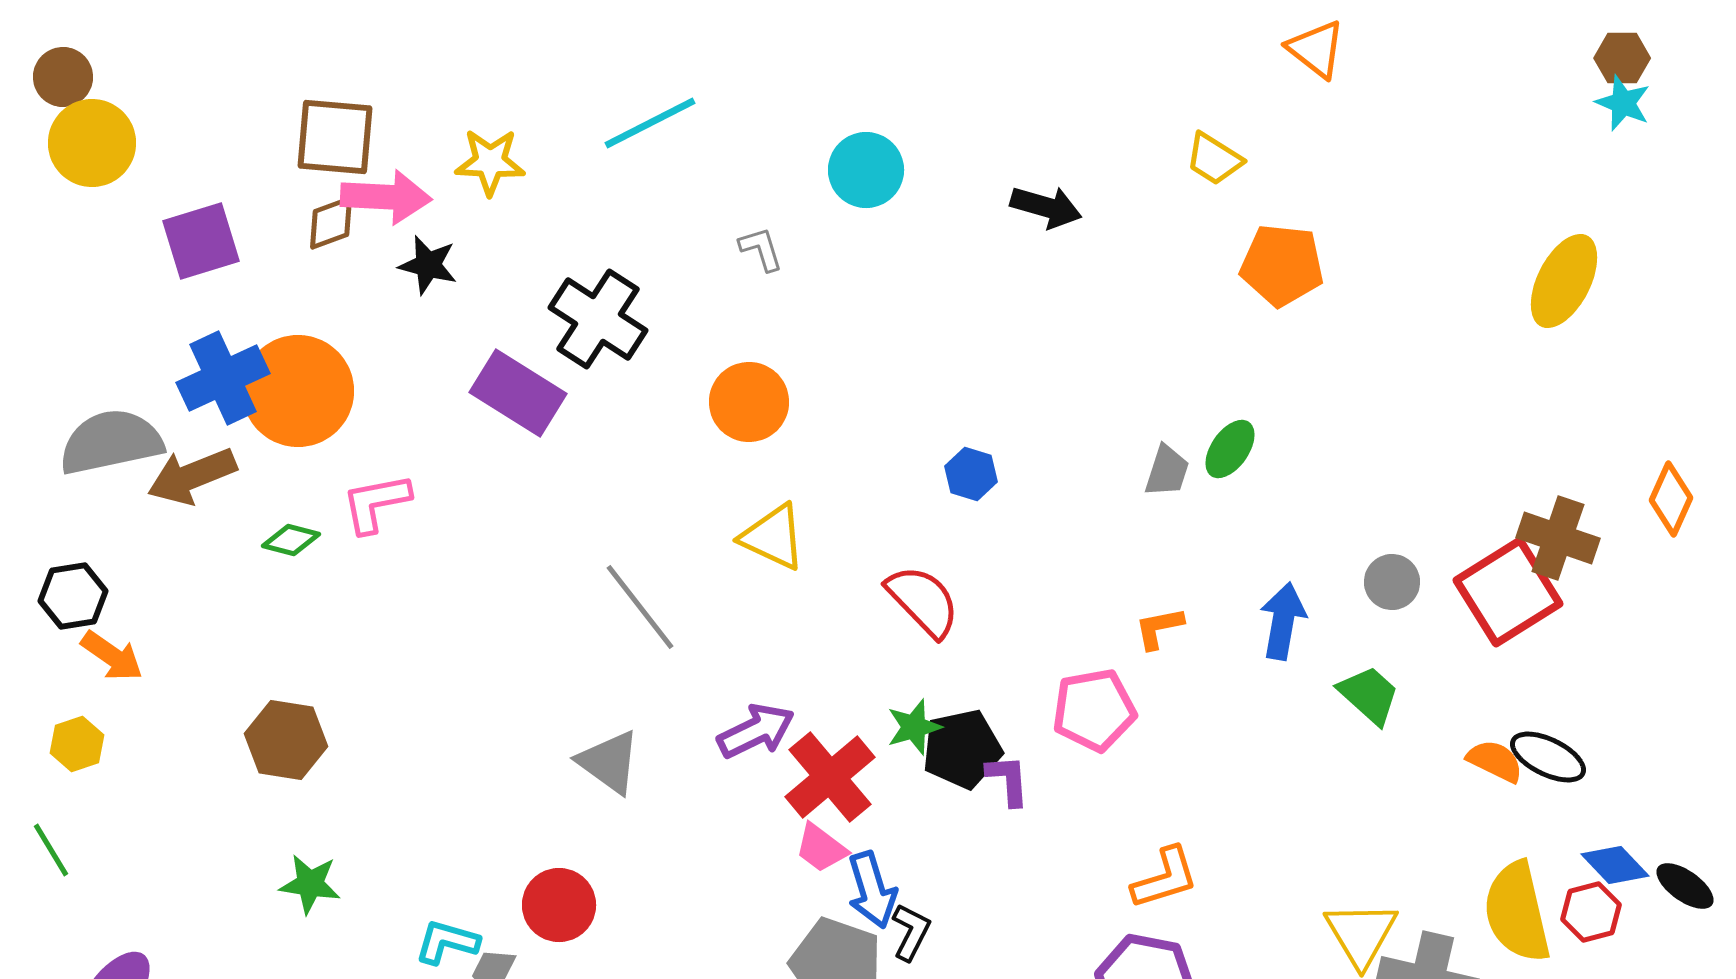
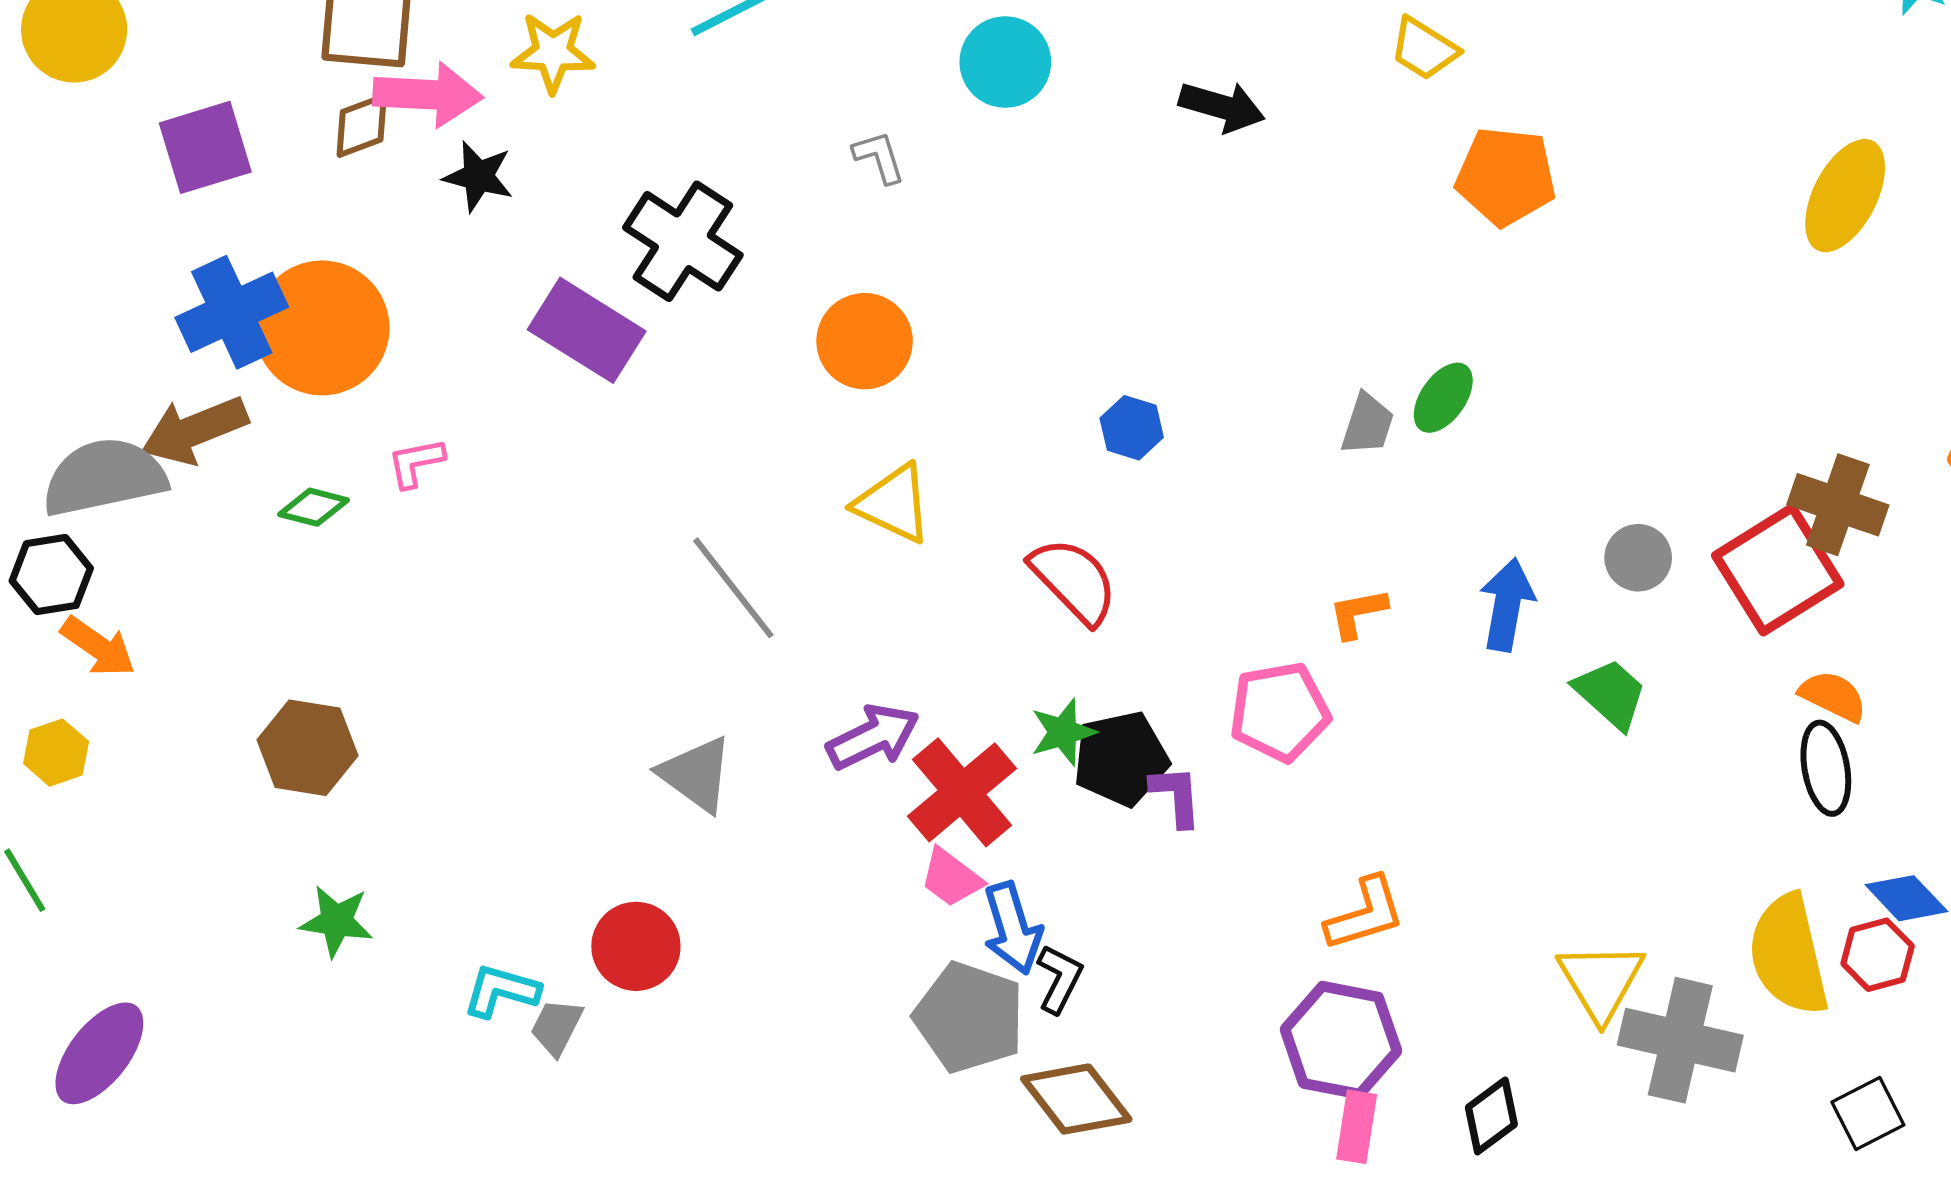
gray semicircle: (111, 442) -> (104, 477), moved
pink L-shape: (376, 503) -> (416, 463), size x0.7
black ellipse: (1548, 757) -> (1826, 768), turned 54
orange semicircle: (1495, 761) -> (1833, 696), moved

